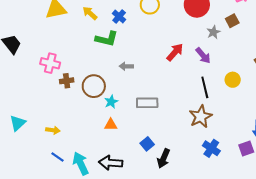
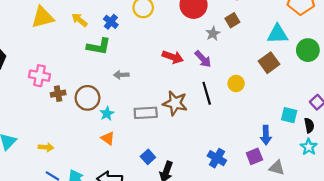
red arrow: (175, 52) -> (173, 57), turned 72
brown star: (201, 117) -> (175, 103), moved, turned -30
orange triangle: (111, 125) -> (108, 138), turned 40

